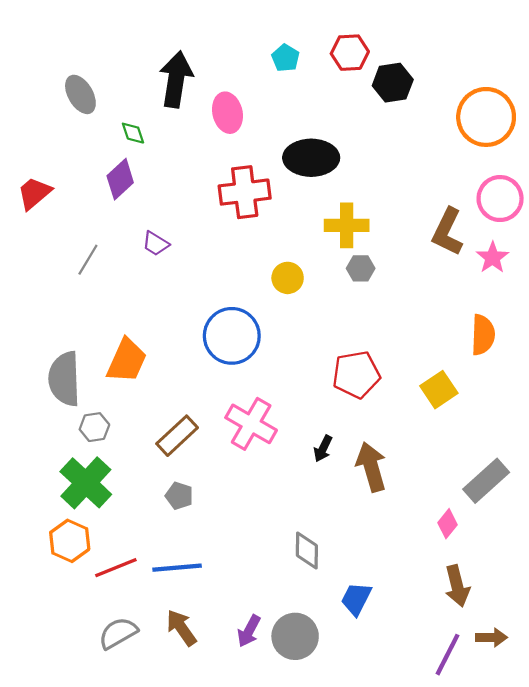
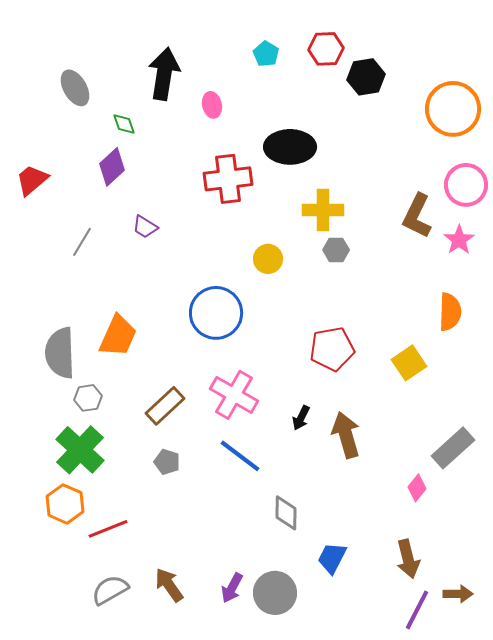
pink ellipse: (227, 113) -> (212, 105), size x0.7
blue line: (177, 568) -> (240, 456), moved, turned 42
brown arrow: (457, 586) -> (408, 559), moved

